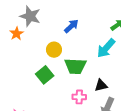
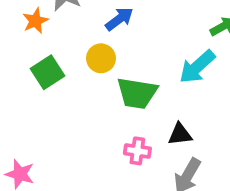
blue arrow: (71, 26) -> (119, 19), moved
green square: (45, 75) -> (48, 72), moved

